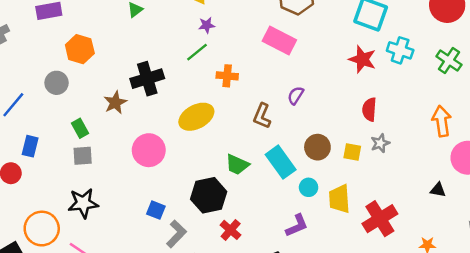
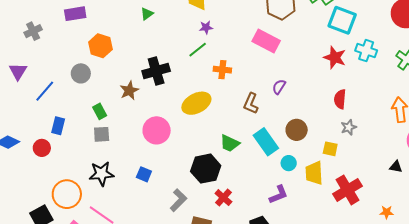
yellow square: (352, 152) -> (330, 149), moved
blue square: (156, 210) -> (144, 174), moved

